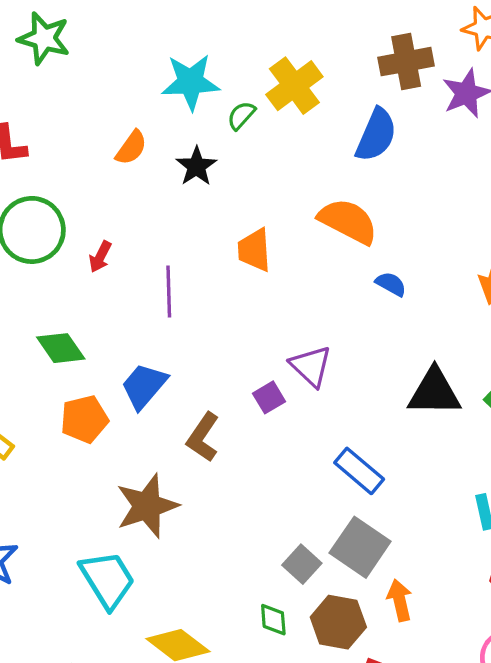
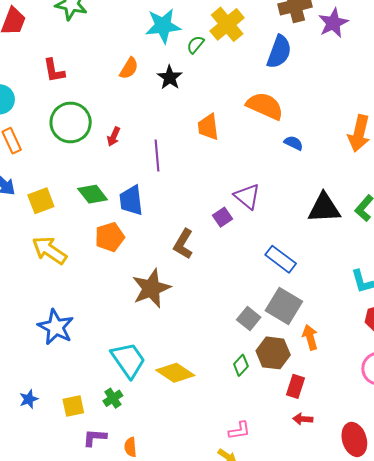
blue trapezoid: (144, 386) -> (131, 200), moved, turned -44
cyan trapezoid: (107, 579) -> (128, 360), moved
green diamond: (273, 620) -> (241, 365), moved, turned 50

